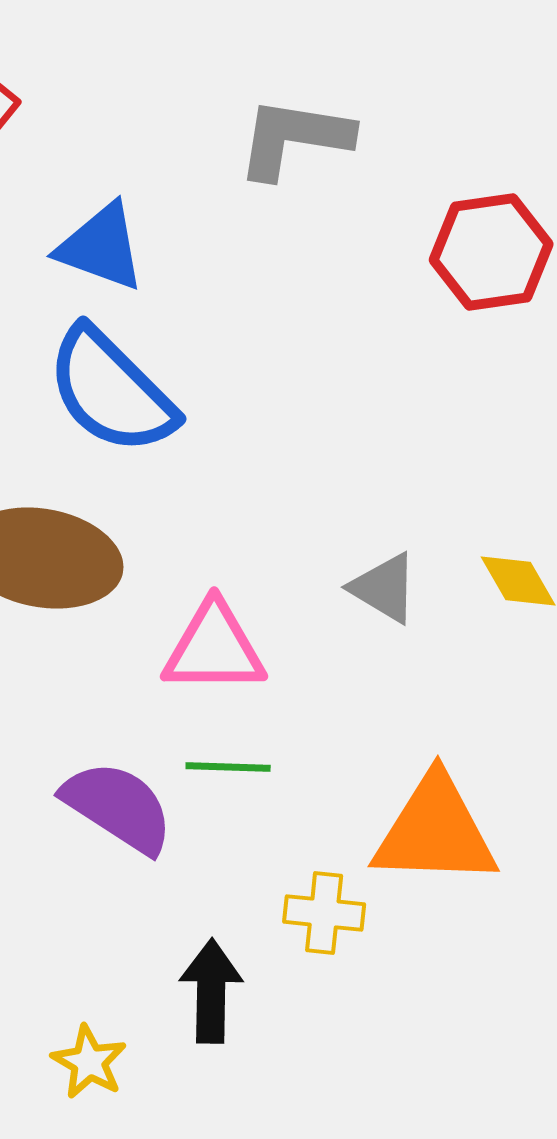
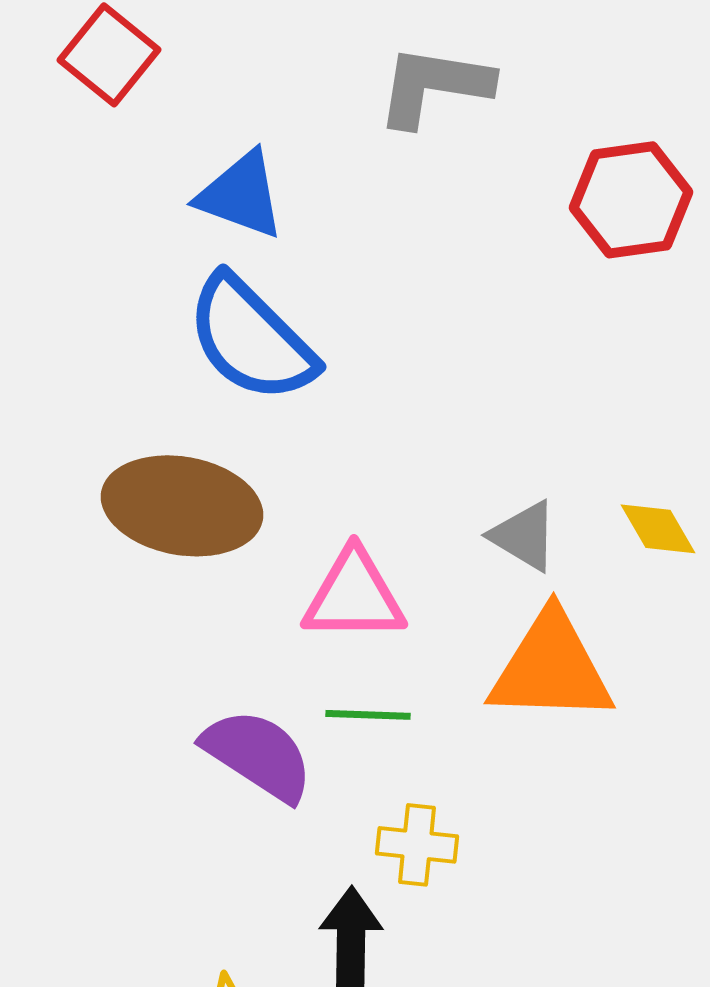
orange triangle: (435, 831) -> (551, 668), moved
yellow cross: (324, 913) -> (417, 845), moved

